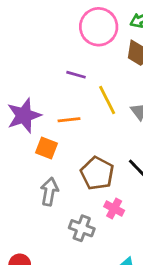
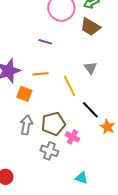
yellow line: (107, 100) -> (69, 86), moved
brown pentagon: (97, 173) -> (53, 124), moved, turned 30

